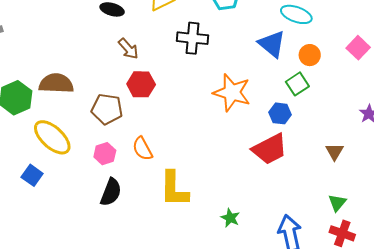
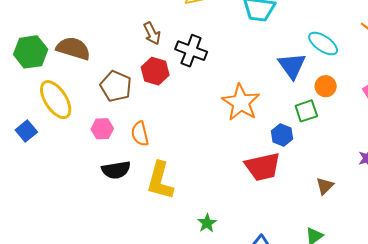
black cross: (193, 38) -> (191, 51), moved
black semicircle: (111, 192) -> (116, 170), moved, turned 44

